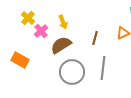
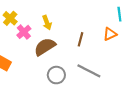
gray line: (103, 68) -> (89, 71), turned -70
gray circle: (72, 72) -> (56, 75), size x0.7

